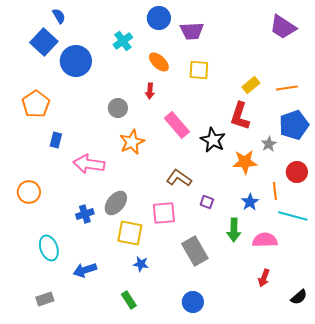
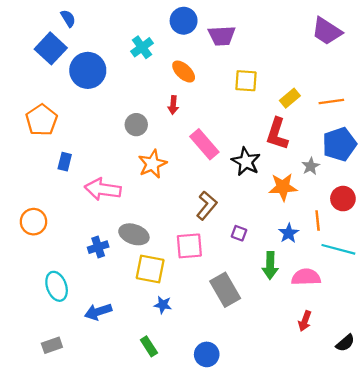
yellow square: (199, 70) -> (246, 81), moved
brown L-shape: (179, 178) -> (207, 205), turned 95
gray ellipse: (116, 203) -> (134, 234), turned 70
blue circle: (193, 302) -> (207, 354), moved

